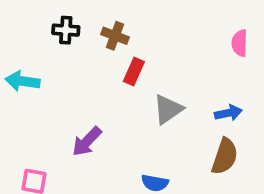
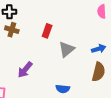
brown cross: (115, 36) -> (12, 30), moved

